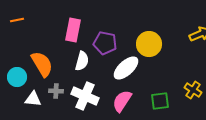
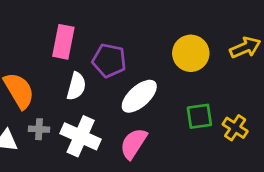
yellow circle: (149, 44) -> (191, 53), moved
green square: (160, 101) -> (199, 116), moved

